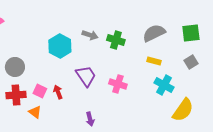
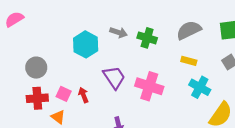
pink cross: (118, 84) -> (149, 86), size x1.4

